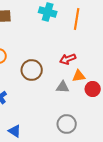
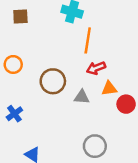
orange line: (77, 19) -> (88, 40), moved
gray triangle: (63, 87) -> (82, 97), moved

